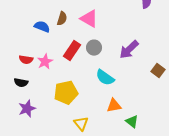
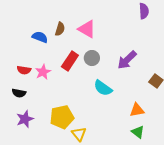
yellow pentagon: (66, 93) -> (62, 117), moved
orange triangle: (114, 106) -> (137, 110), moved
green triangle: (132, 122) -> (138, 132), moved

